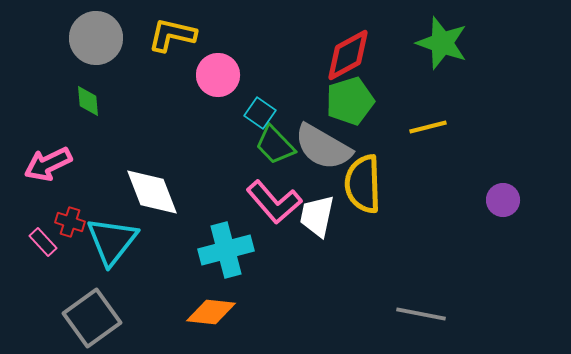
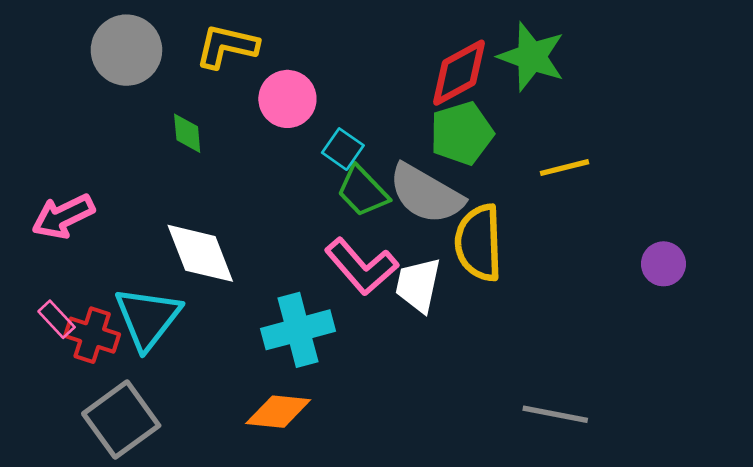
green star: (442, 43) -> (532, 57), moved
green diamond: (88, 101) -> (187, 133), moved
red cross: (70, 222) -> (92, 335), moved, size x1.4

